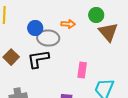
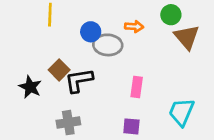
black L-shape: (38, 59) -> (79, 80), moved
pink rectangle: (82, 70) -> (137, 87), moved

